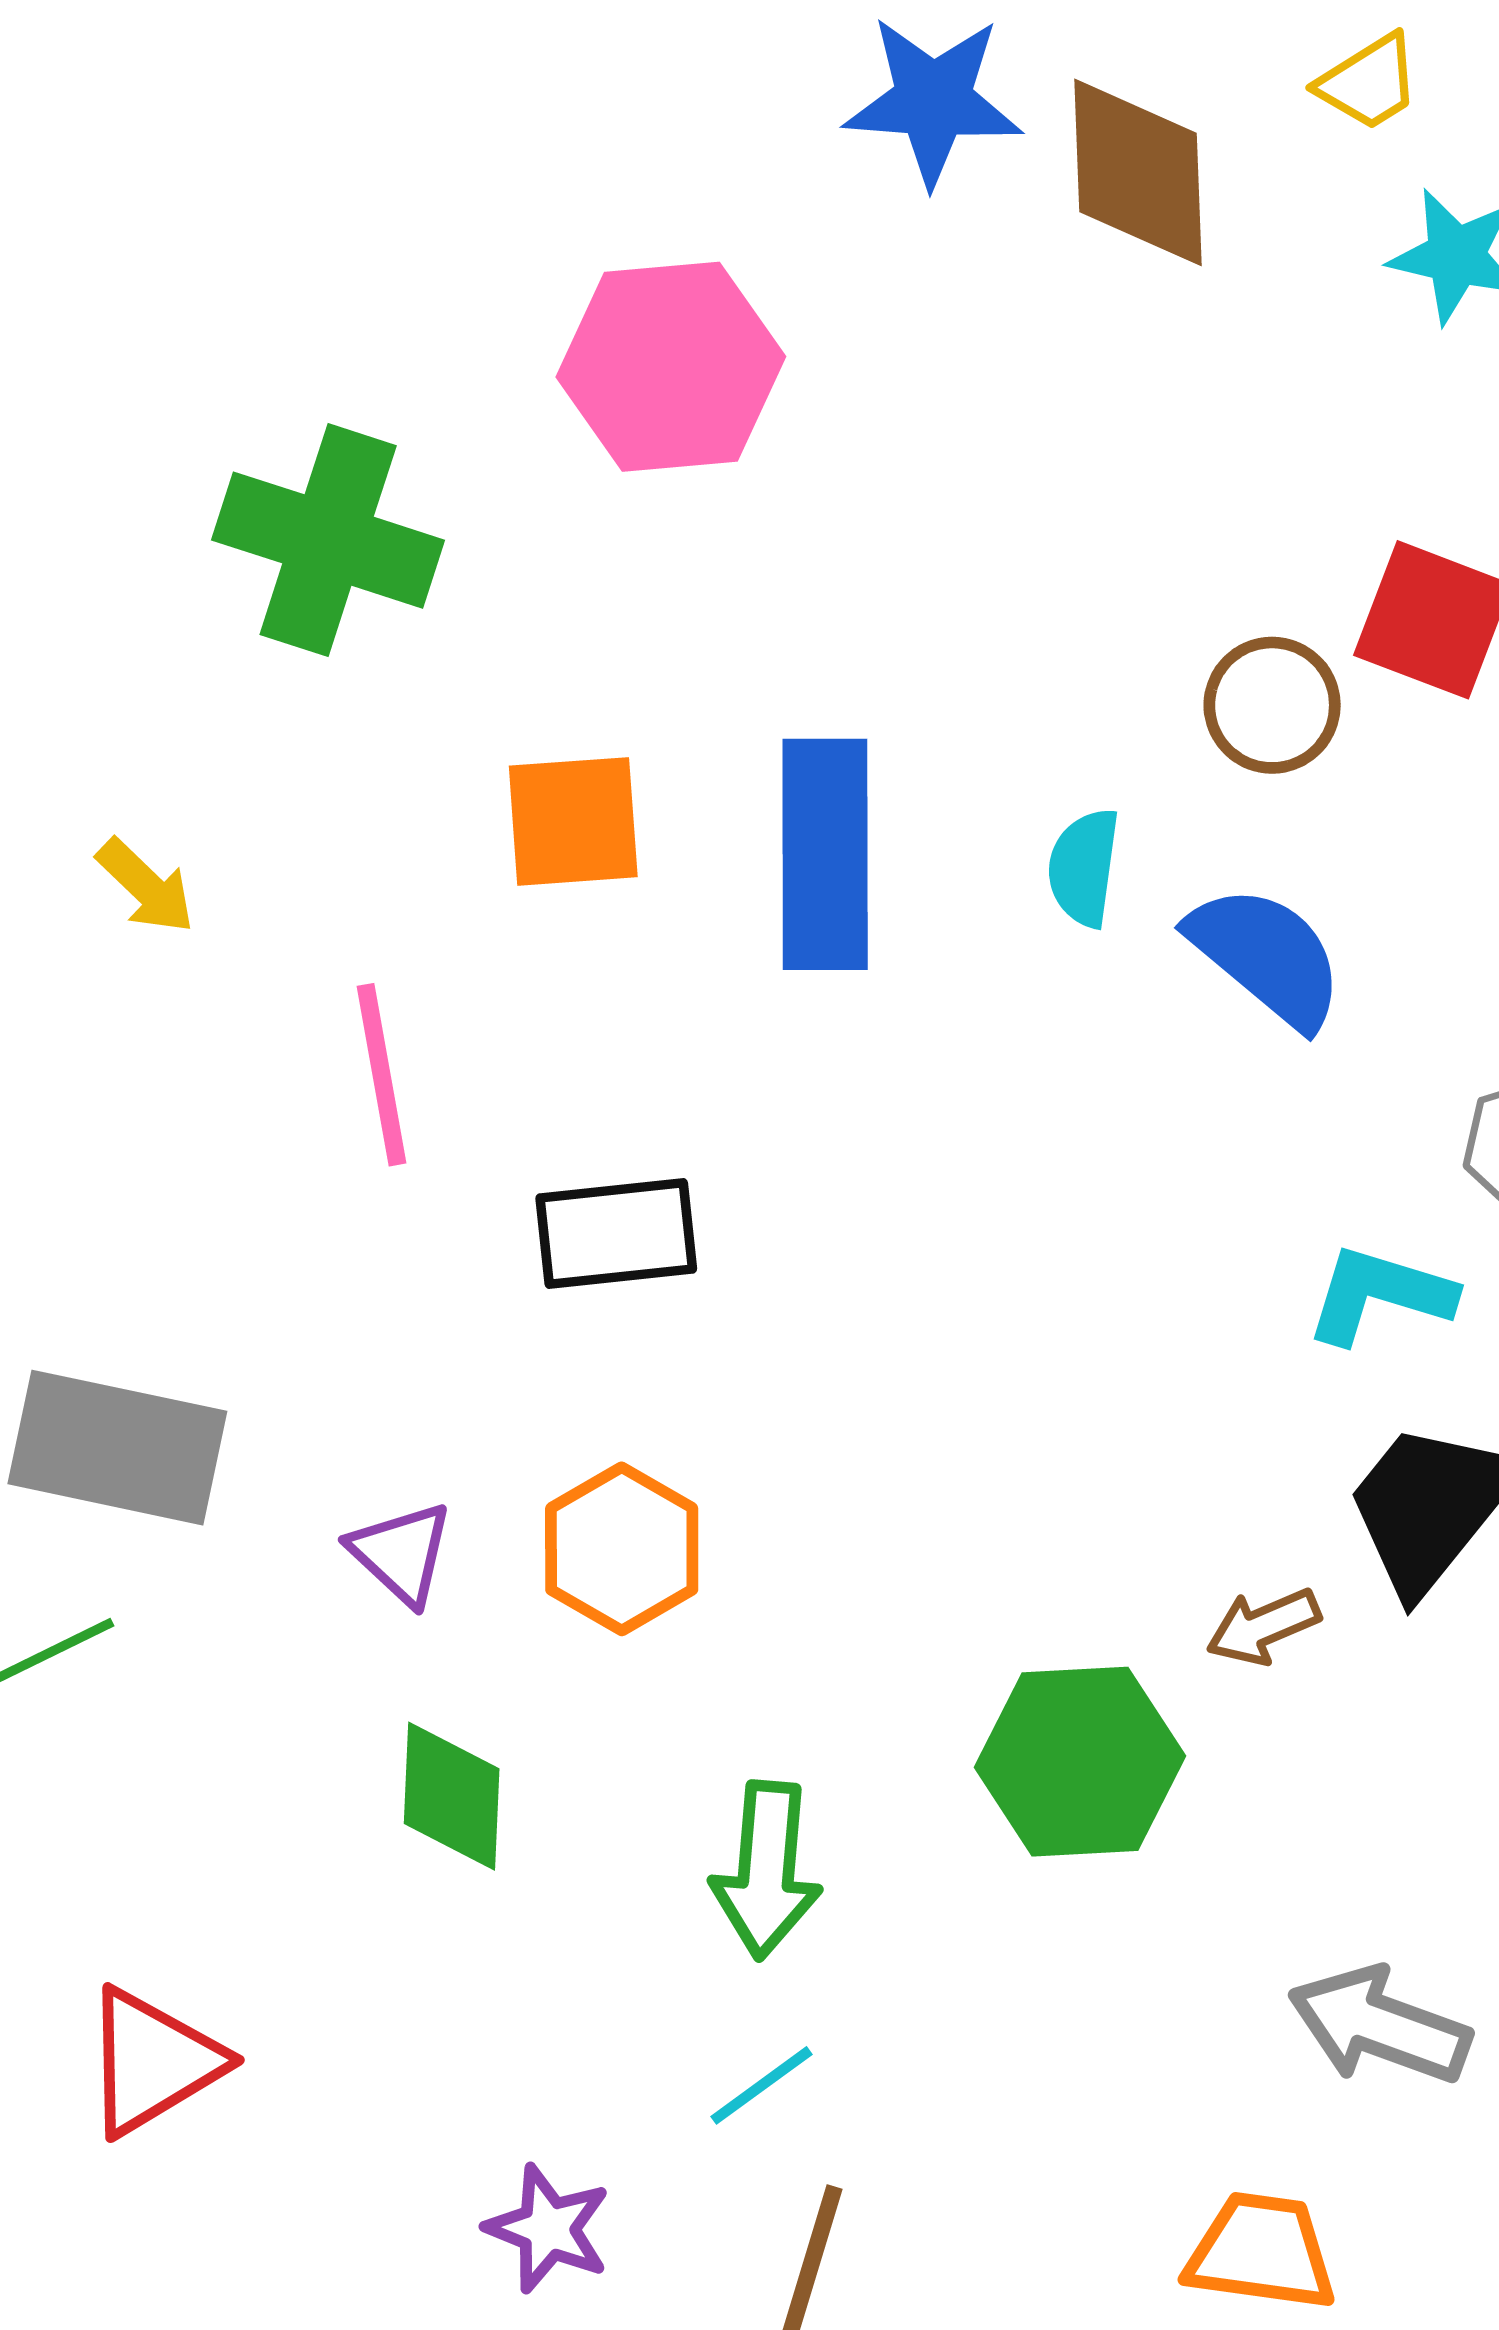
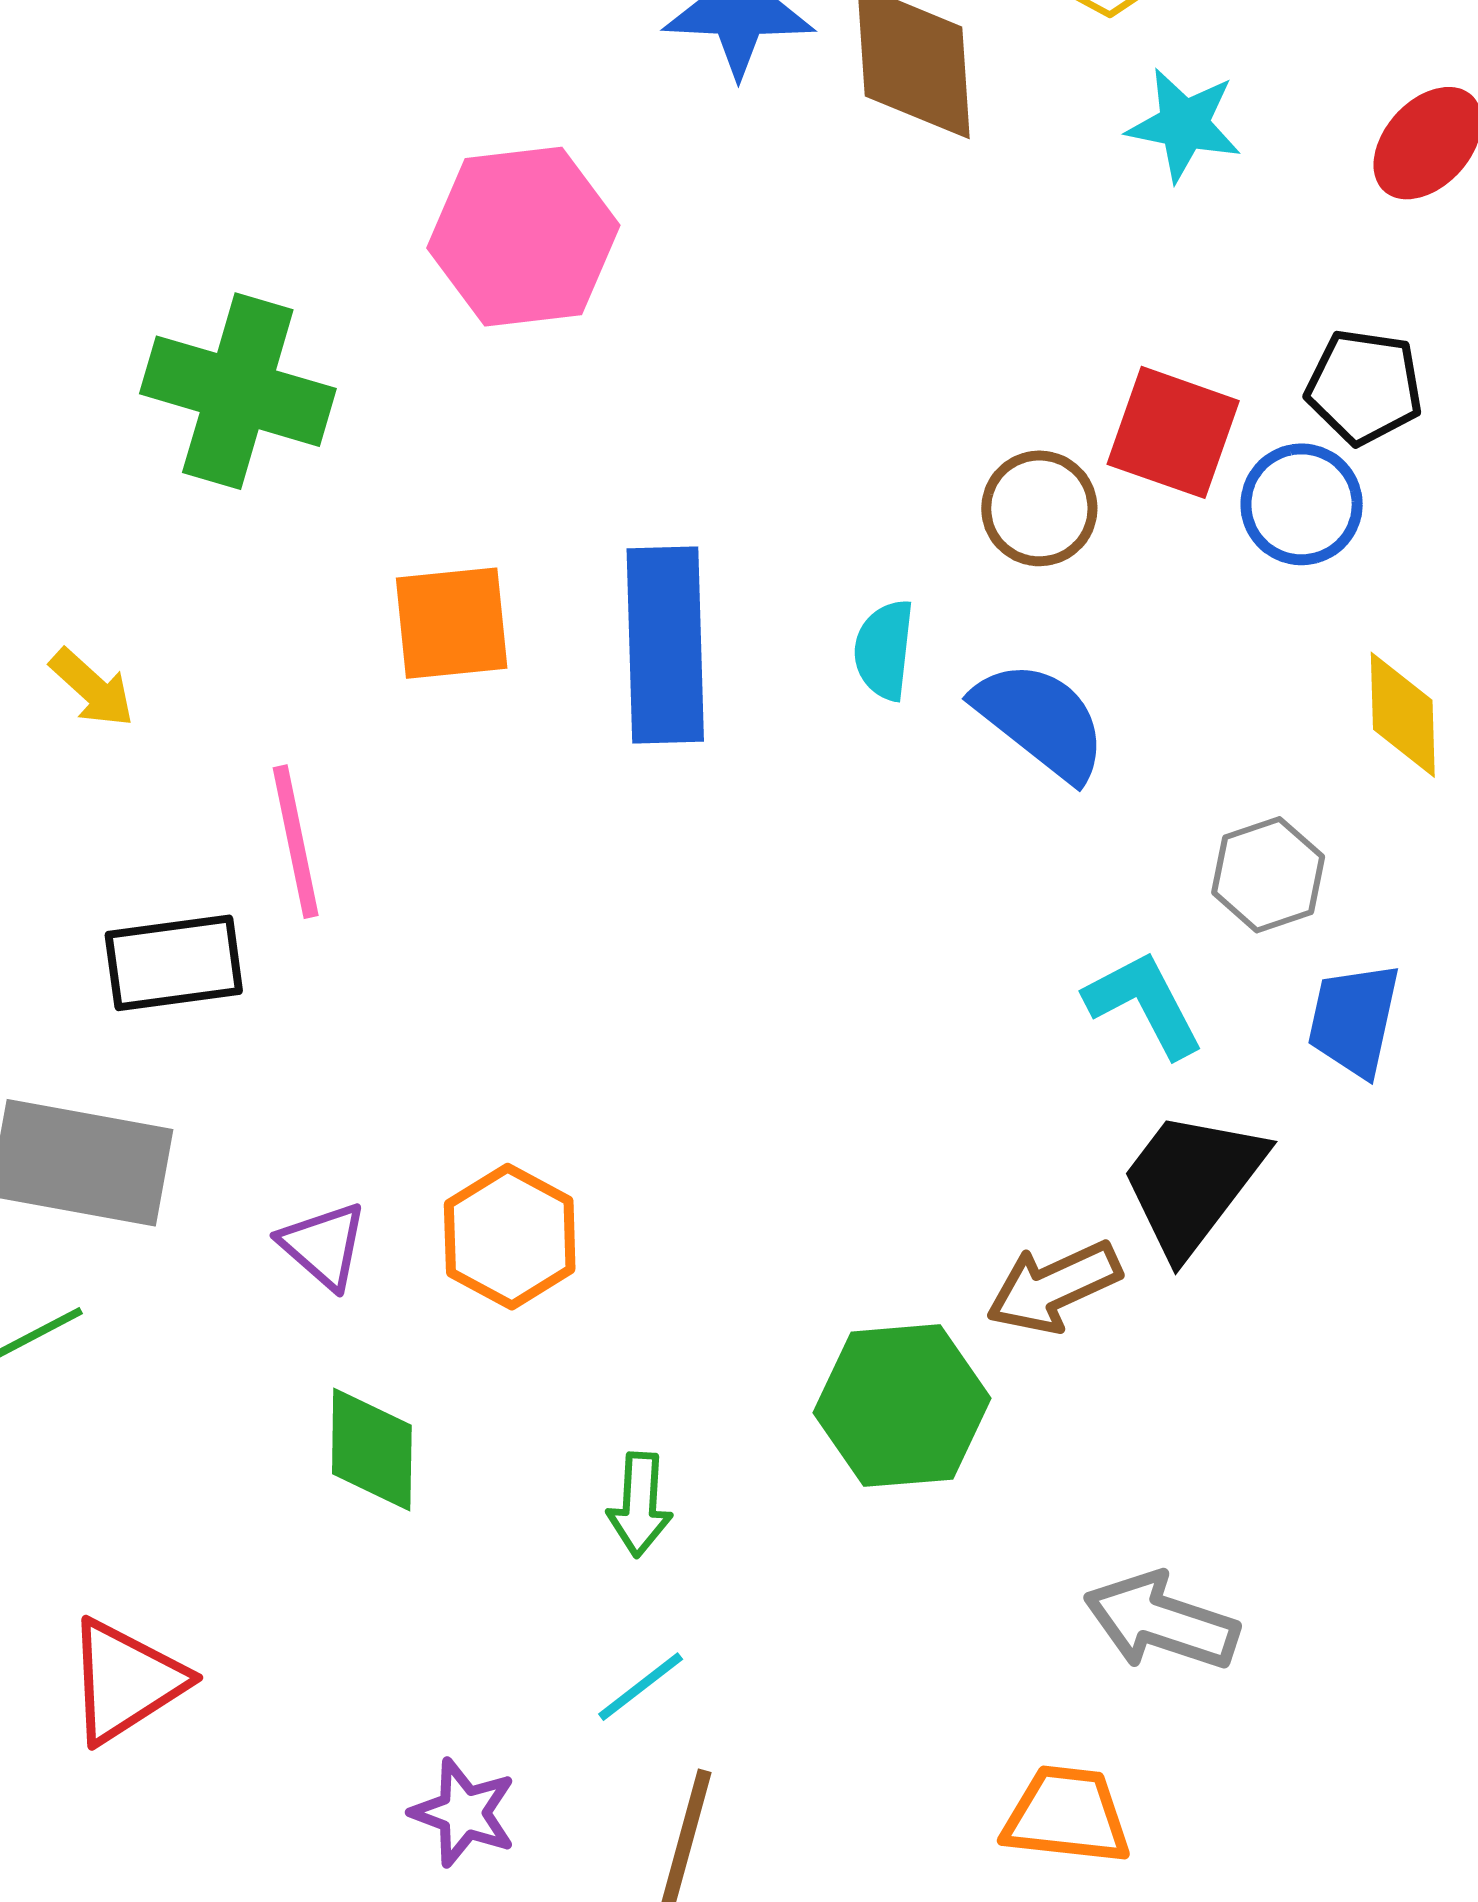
black rectangle: (616, 1233) -> (174, 963), moved
cyan L-shape: (1380, 1295) -> (1144, 1004), turned 47
brown arrow: (1263, 1626) -> (1054, 1287), size x1.4
green arrow: (766, 1870) -> (640, 1505), size x0.7

